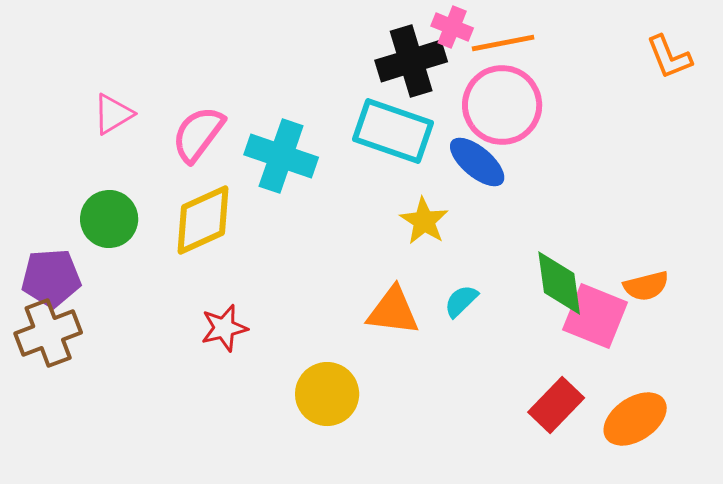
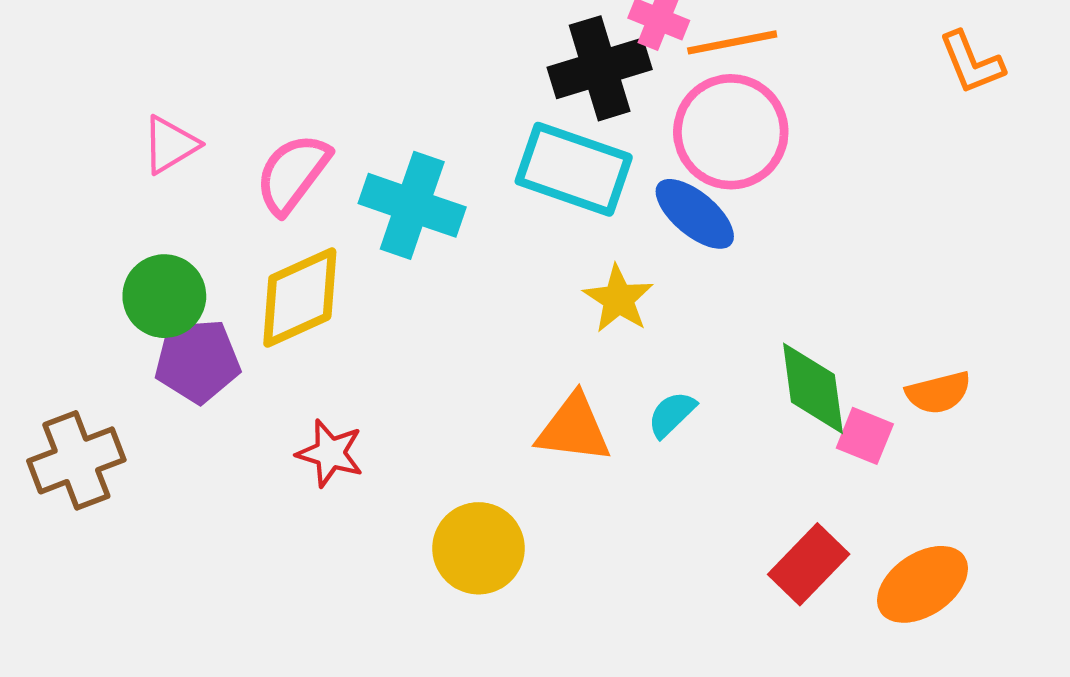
purple pentagon: (51, 278) -> (197, 361), moved
pink square: (595, 316) -> (865, 436), size x0.6
red star: (224, 328) -> (330, 453), turned 30

